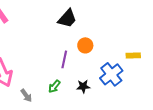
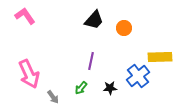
orange circle: (85, 45) -> (124, 28), moved
yellow rectangle: (133, 55) -> (160, 57), size x1.6

